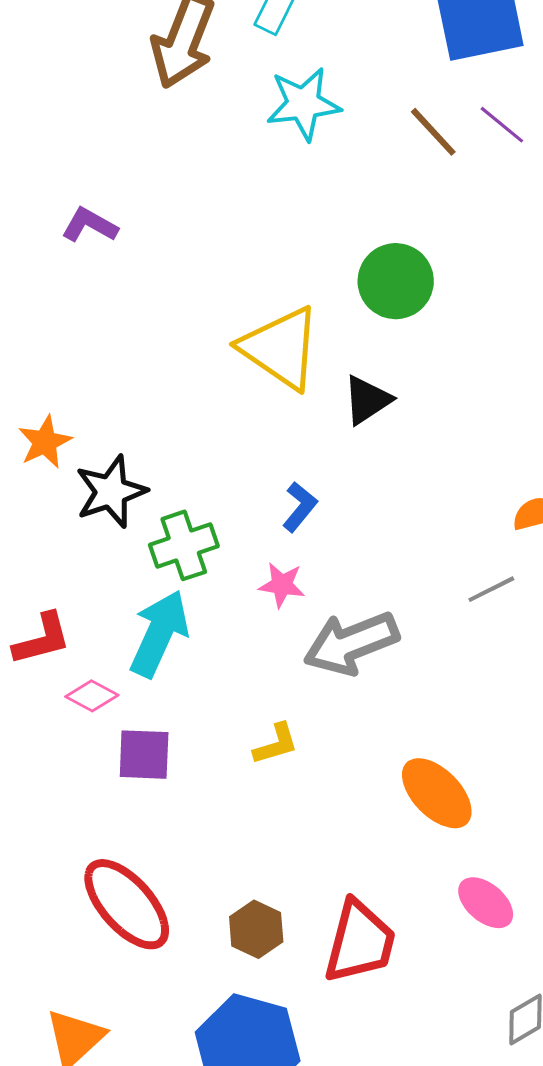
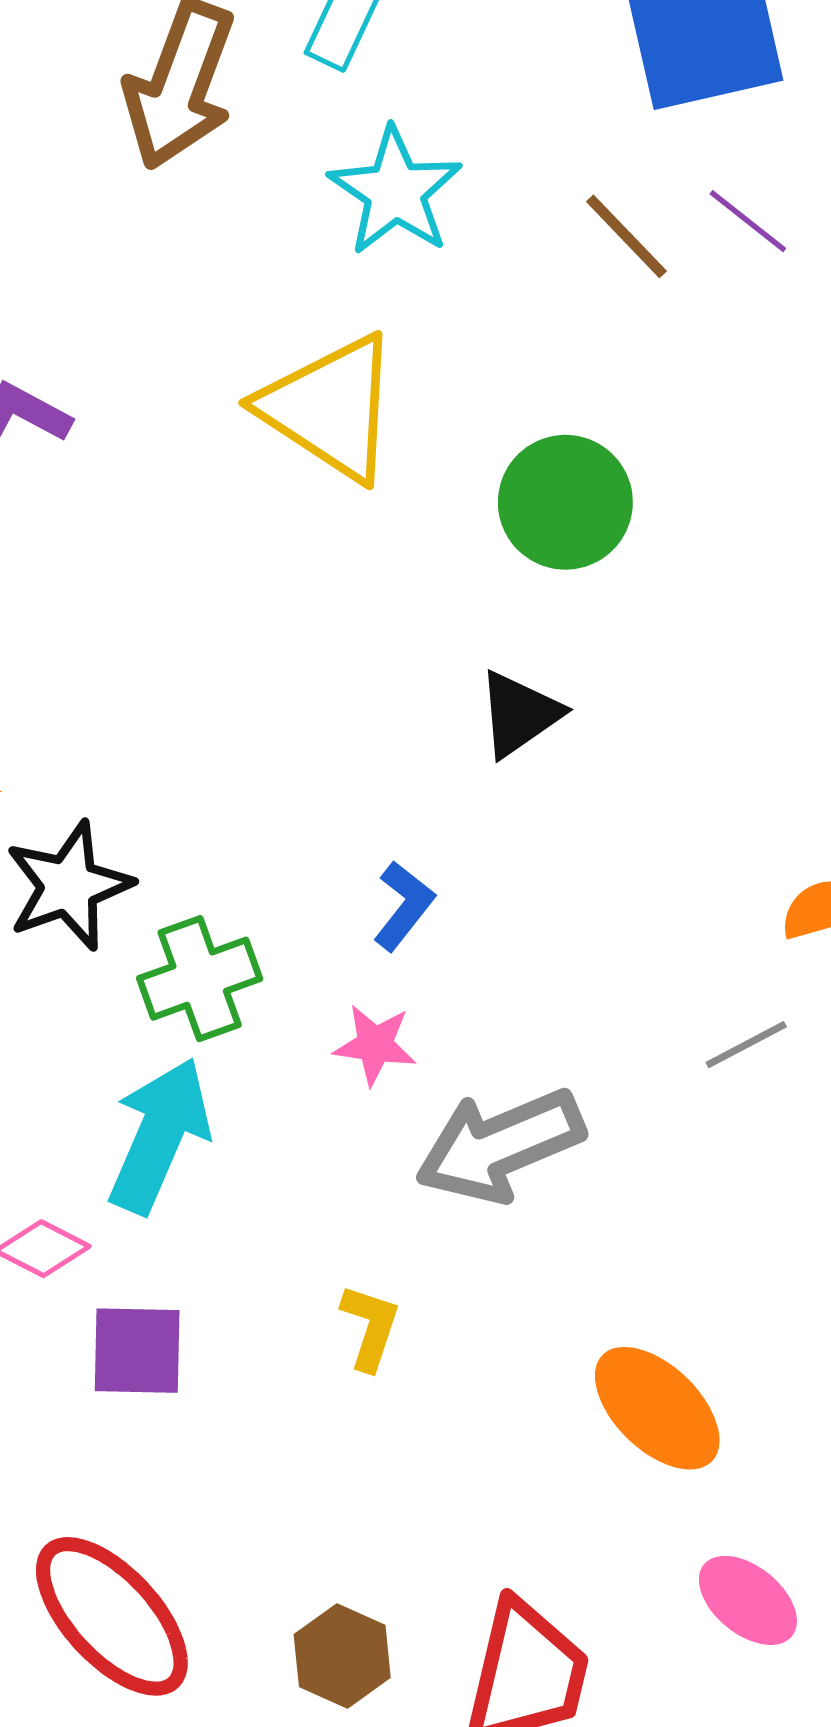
cyan star: (303, 104) -> (395, 191), turned -30
yellow triangle: (280, 348) -> (330, 408), moved
yellow L-shape: (276, 744) -> (370, 1327), turned -54

